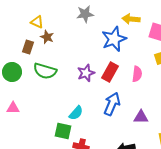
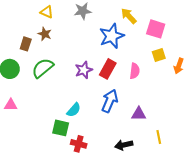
yellow arrow: (131, 19) -> (129, 16), turned 42
yellow triangle: (37, 22) -> (47, 12), moved
green semicircle: (45, 71) -> (43, 68), turned 125

